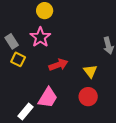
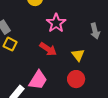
pink star: (40, 37) -> (56, 23), moved
red arrow: (58, 65) -> (48, 49), turned 54

